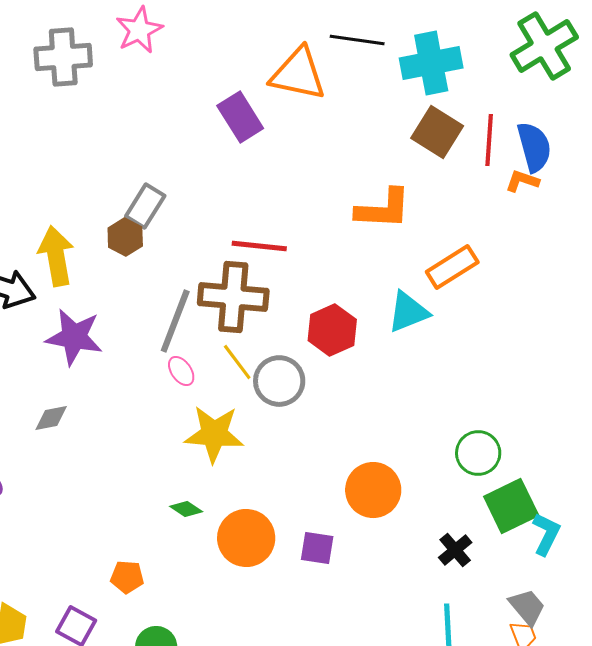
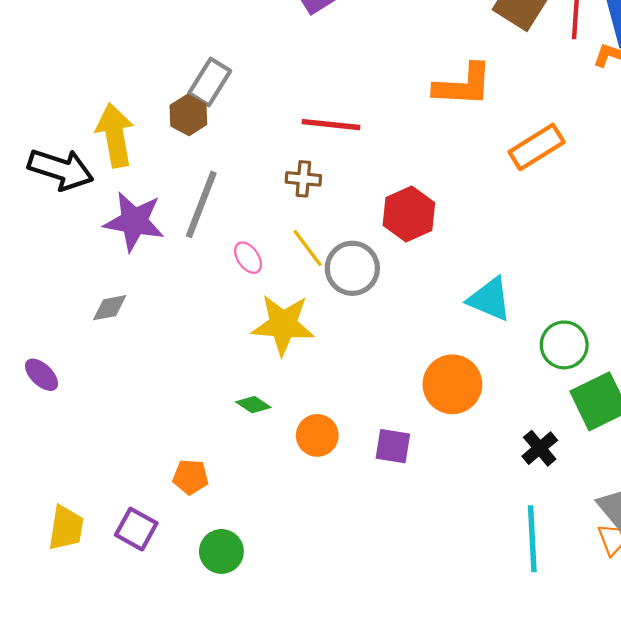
brown cross: (233, 297) -> (303, 179), size x0.5
cyan triangle: (408, 312) -> (490, 299), moved, turned 45
gray line: (175, 321) -> (201, 204), moved
orange circle: (246, 538) -> (317, 435), size x0.7

